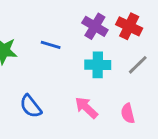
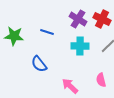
blue semicircle: (31, 106) -> (39, 64), moved
pink arrow: (86, 108) -> (70, 86), moved

